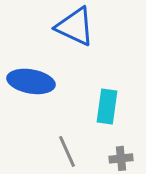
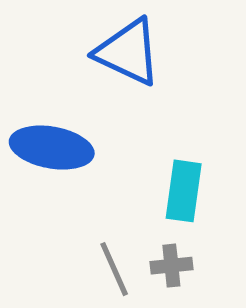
gray cross: (121, 158) -> (171, 266), moved

